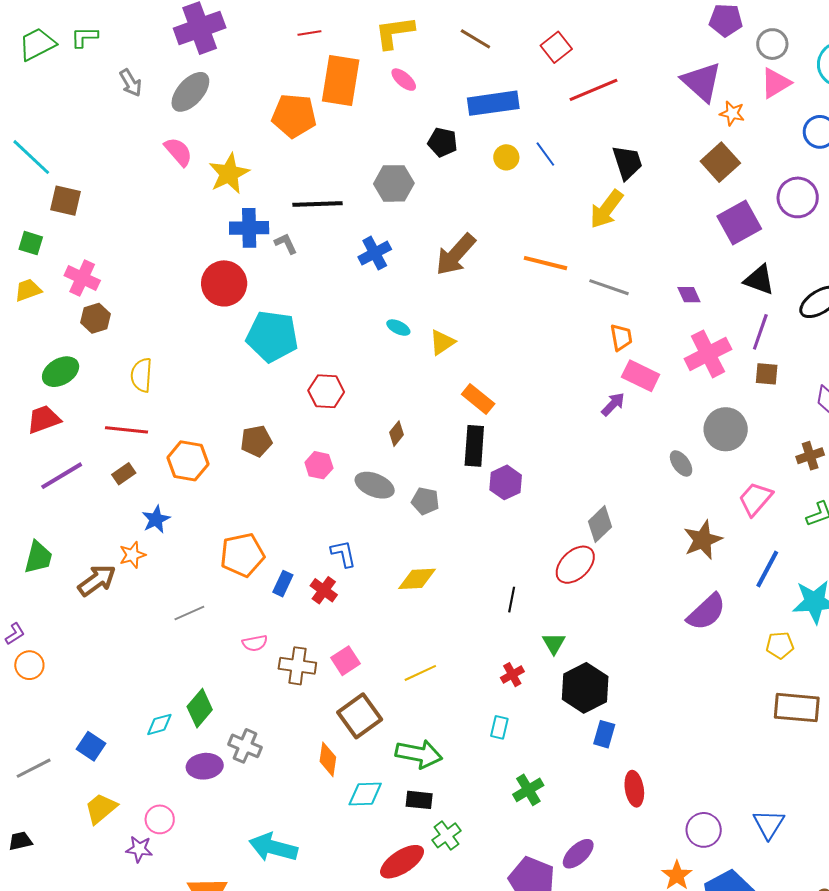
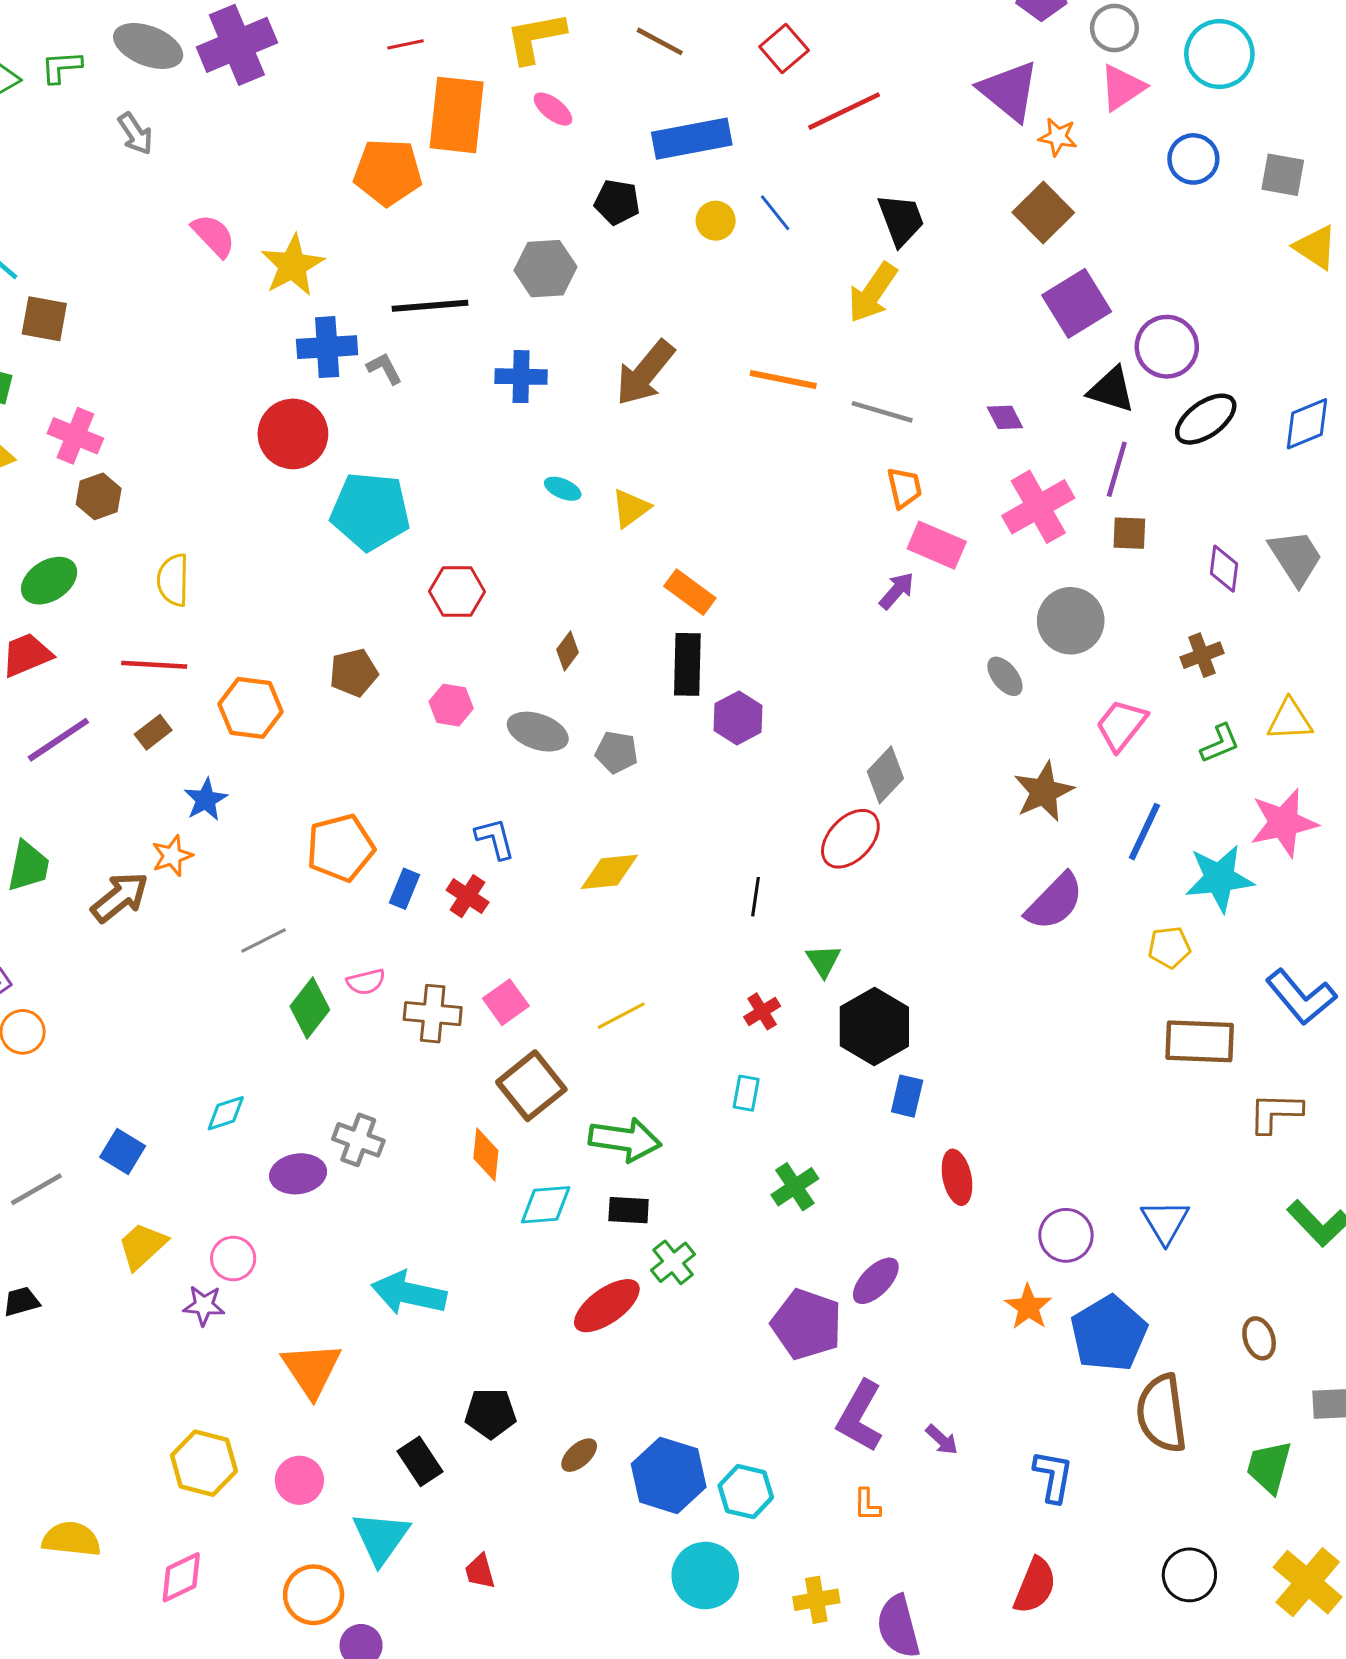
gray ellipse: (190, 92) -> (148, 46), moved, turned 72
purple circle: (798, 197) -> (1167, 347), moved
blue cross: (375, 253) -> (521, 377), turned 32
green diamond: (200, 708) -> (310, 1008), moved

